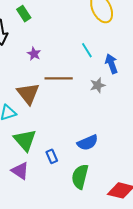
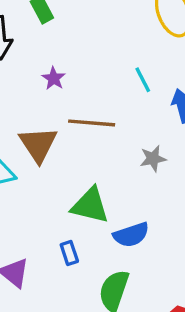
gray star: (98, 85) -> (153, 159), moved
green triangle: (25, 140) -> (90, 205), moved, turned -40

